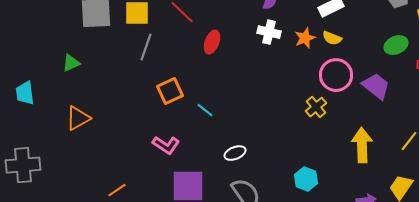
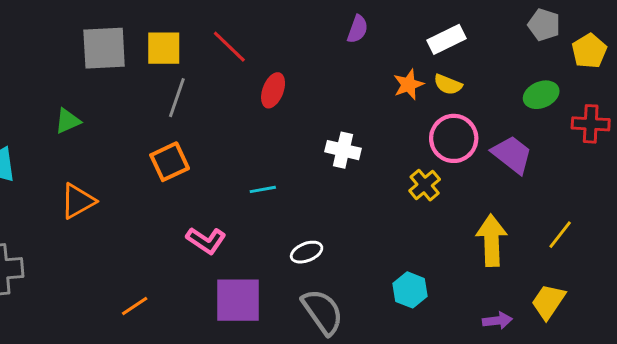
white cross: (269, 32) -> (343, 150), moved
orange square: (170, 91) -> (170, 162), moved
cyan line: (205, 110) -> (263, 189), turned -48

